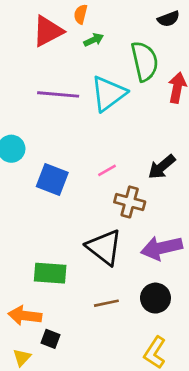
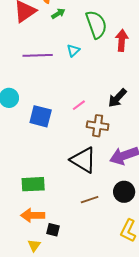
cyan triangle: (108, 94) -> (73, 50), size x0.5
green rectangle: (50, 273) -> (33, 184), moved

